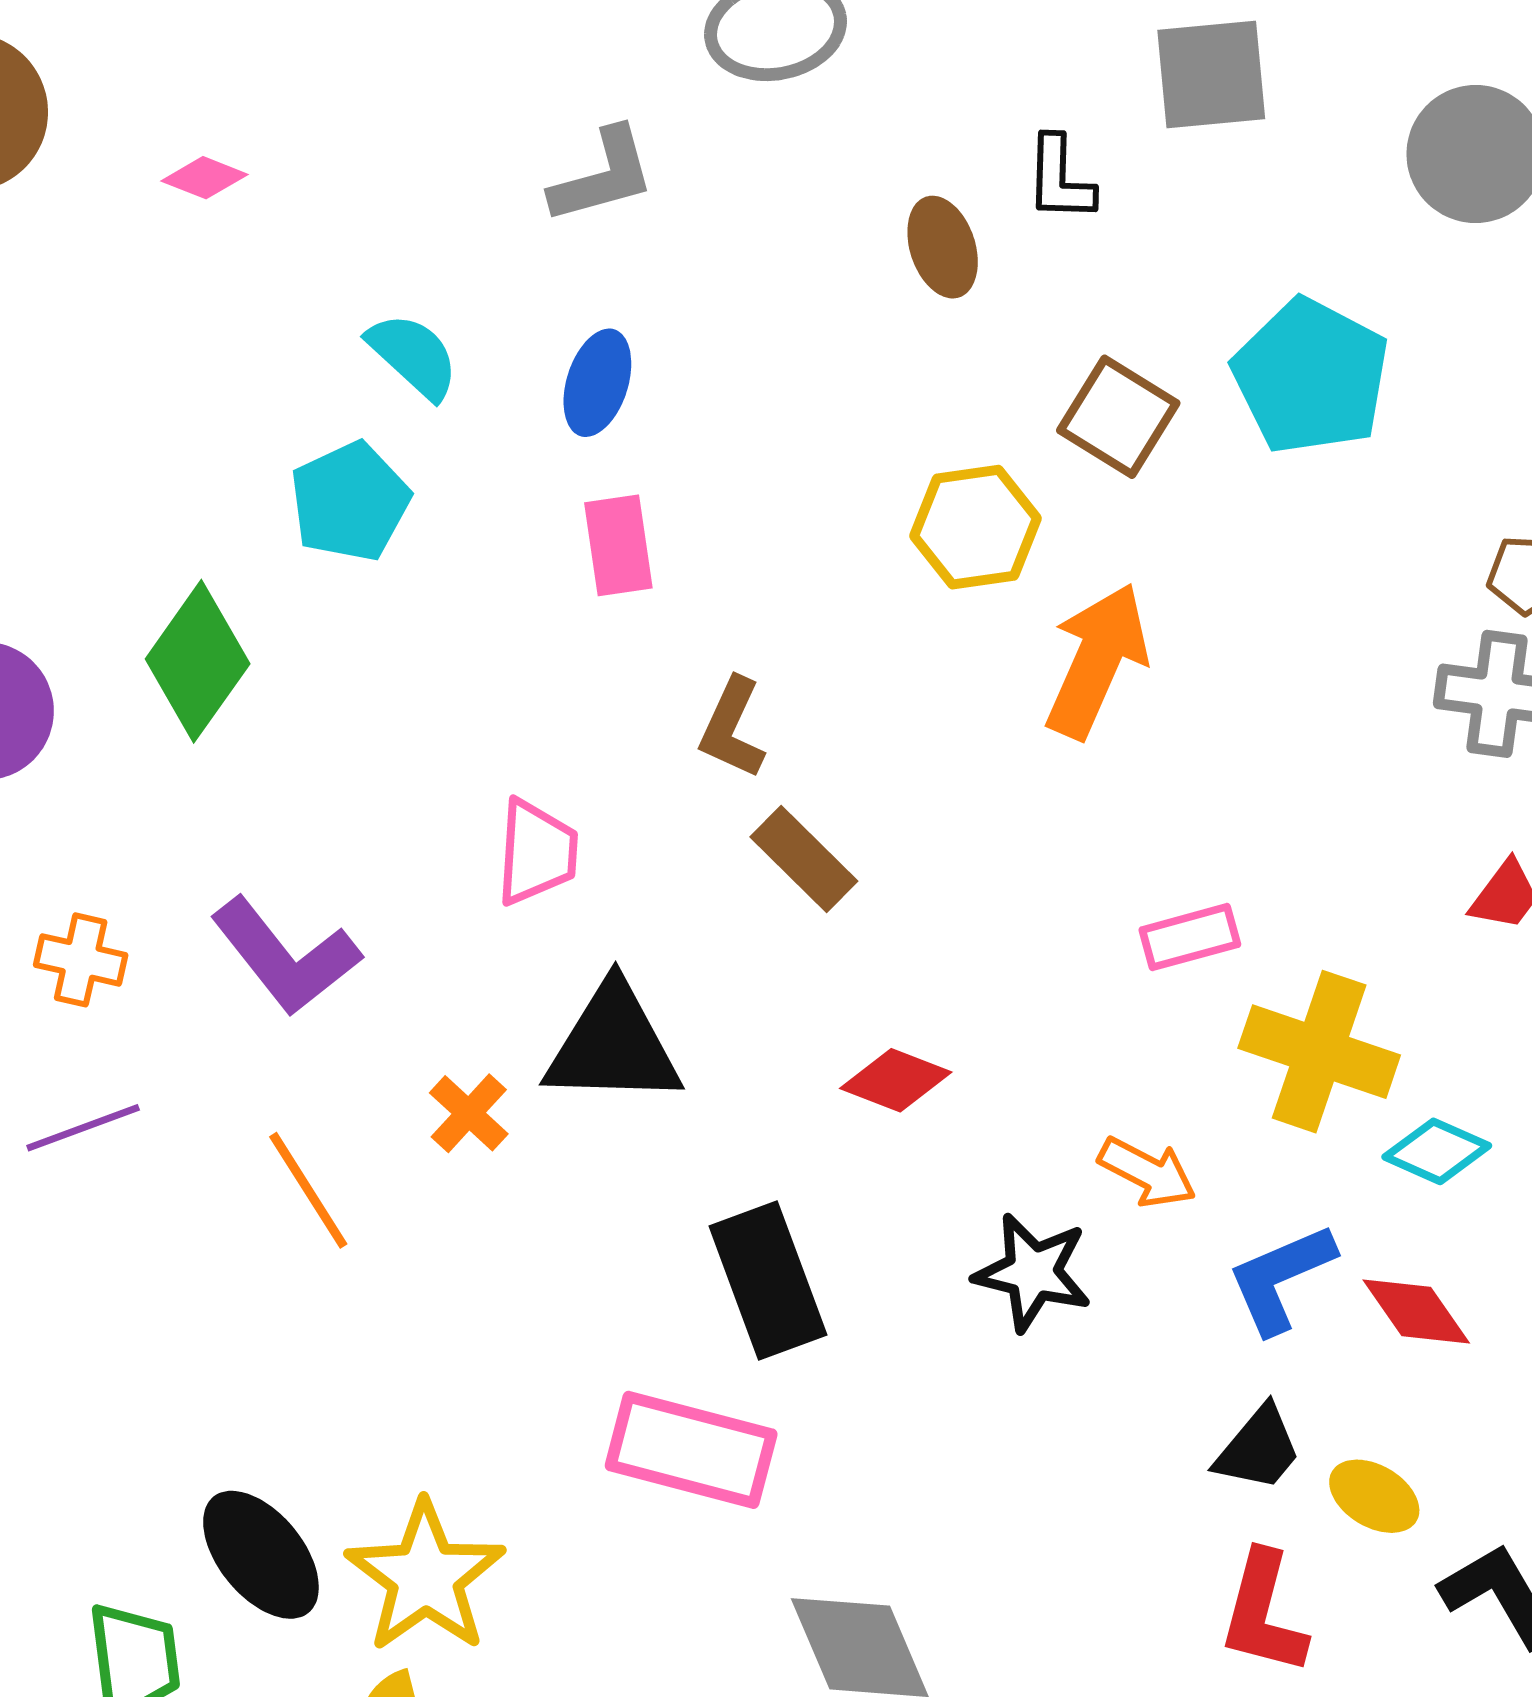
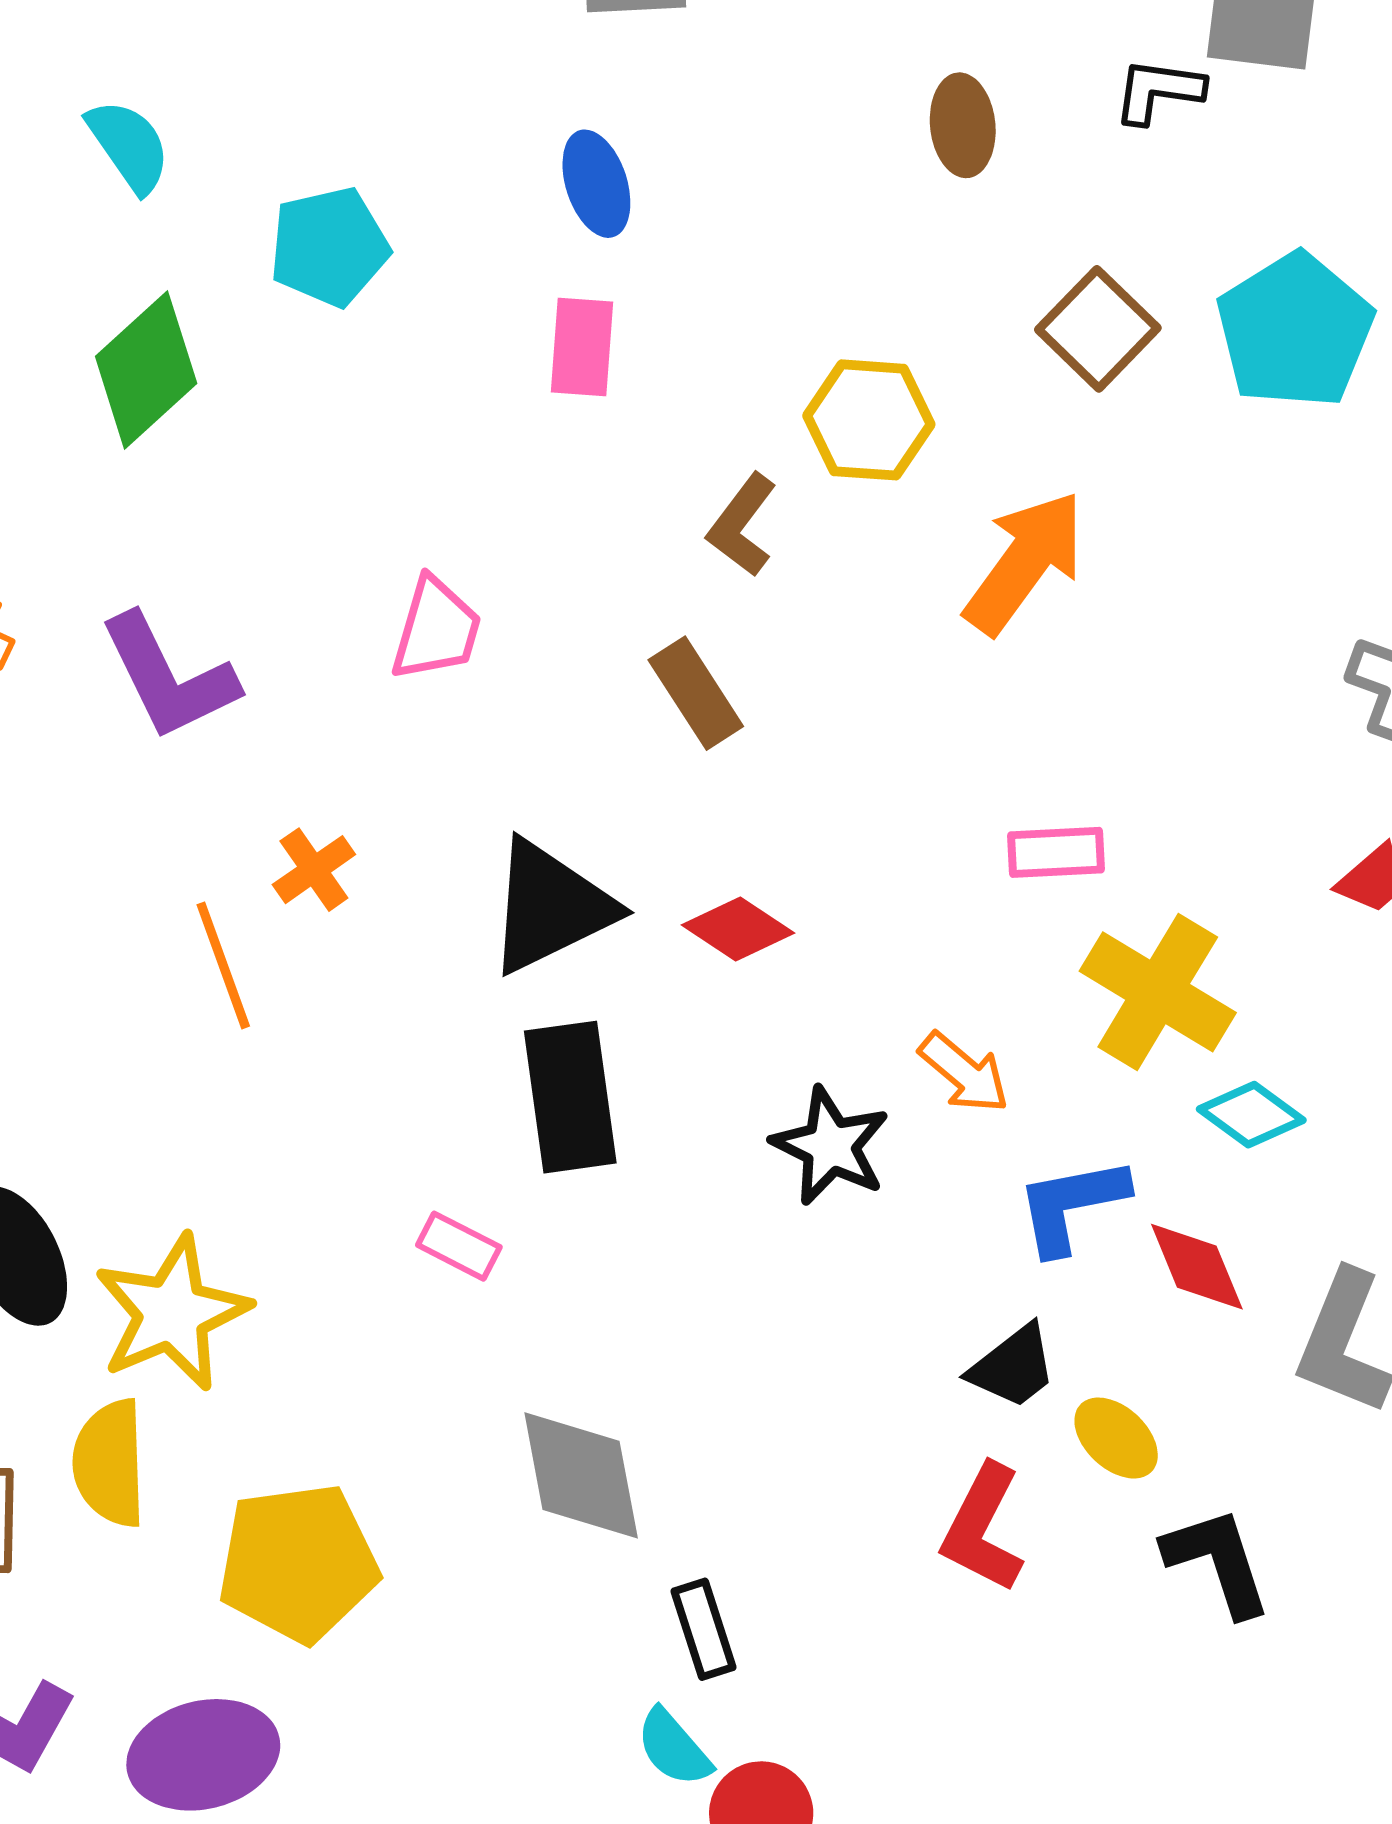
black L-shape: (1060, 179) -> (1158, 91), moved, turned 84
cyan semicircle: (413, 356) -> (129, 146), moved
blue ellipse: (597, 383) -> (596, 184), turned -48
yellow hexagon: (976, 527) -> (869, 420), moved
brown L-shape: (732, 728) -> (742, 525), moved
black triangle: (613, 1045) -> (550, 907), moved, turned -40
orange line: (308, 1190) -> (223, 965), moved
pink rectangle: (691, 1450) -> (459, 1246), size x0.5

